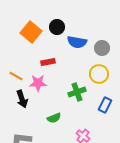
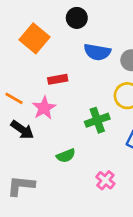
black circle: (57, 27) -> (77, 18), moved
pink star: (38, 83) -> (44, 108), turned -30
black arrow: (22, 99) -> (22, 130), turned -36

